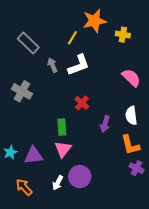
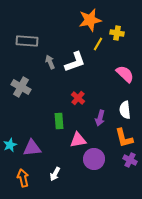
yellow line: (72, 38) -> (98, 44), moved
gray rectangle: (28, 43) -> (27, 41), turned -40
pink triangle: (63, 149) -> (78, 140), moved, turned 42
purple circle: (80, 177) -> (94, 159), moved
orange arrow: (24, 187) -> (23, 178), turned 30

